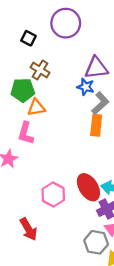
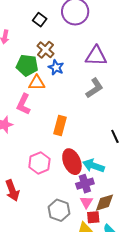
blue star: (86, 87) -> (56, 67), moved
orange rectangle: (96, 125) -> (60, 126), moved
gray hexagon: (96, 242) -> (59, 210), moved

